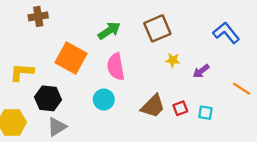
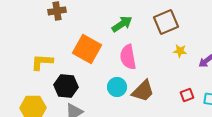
brown trapezoid: (153, 106) -> (143, 91), moved

